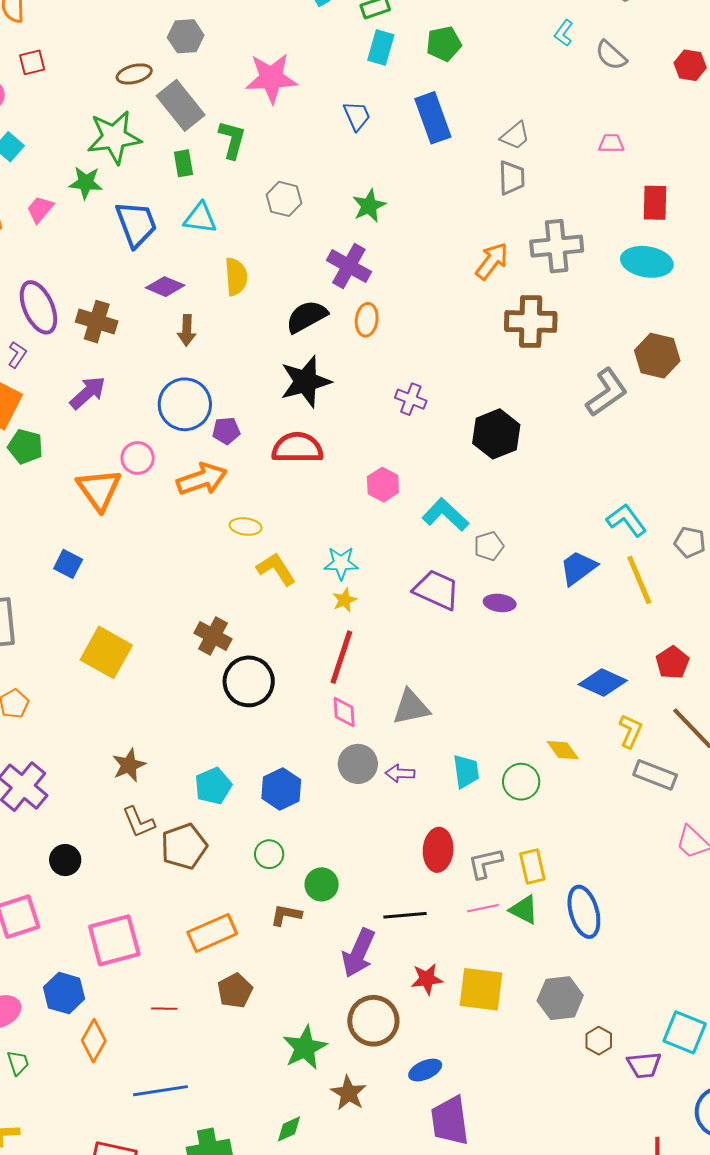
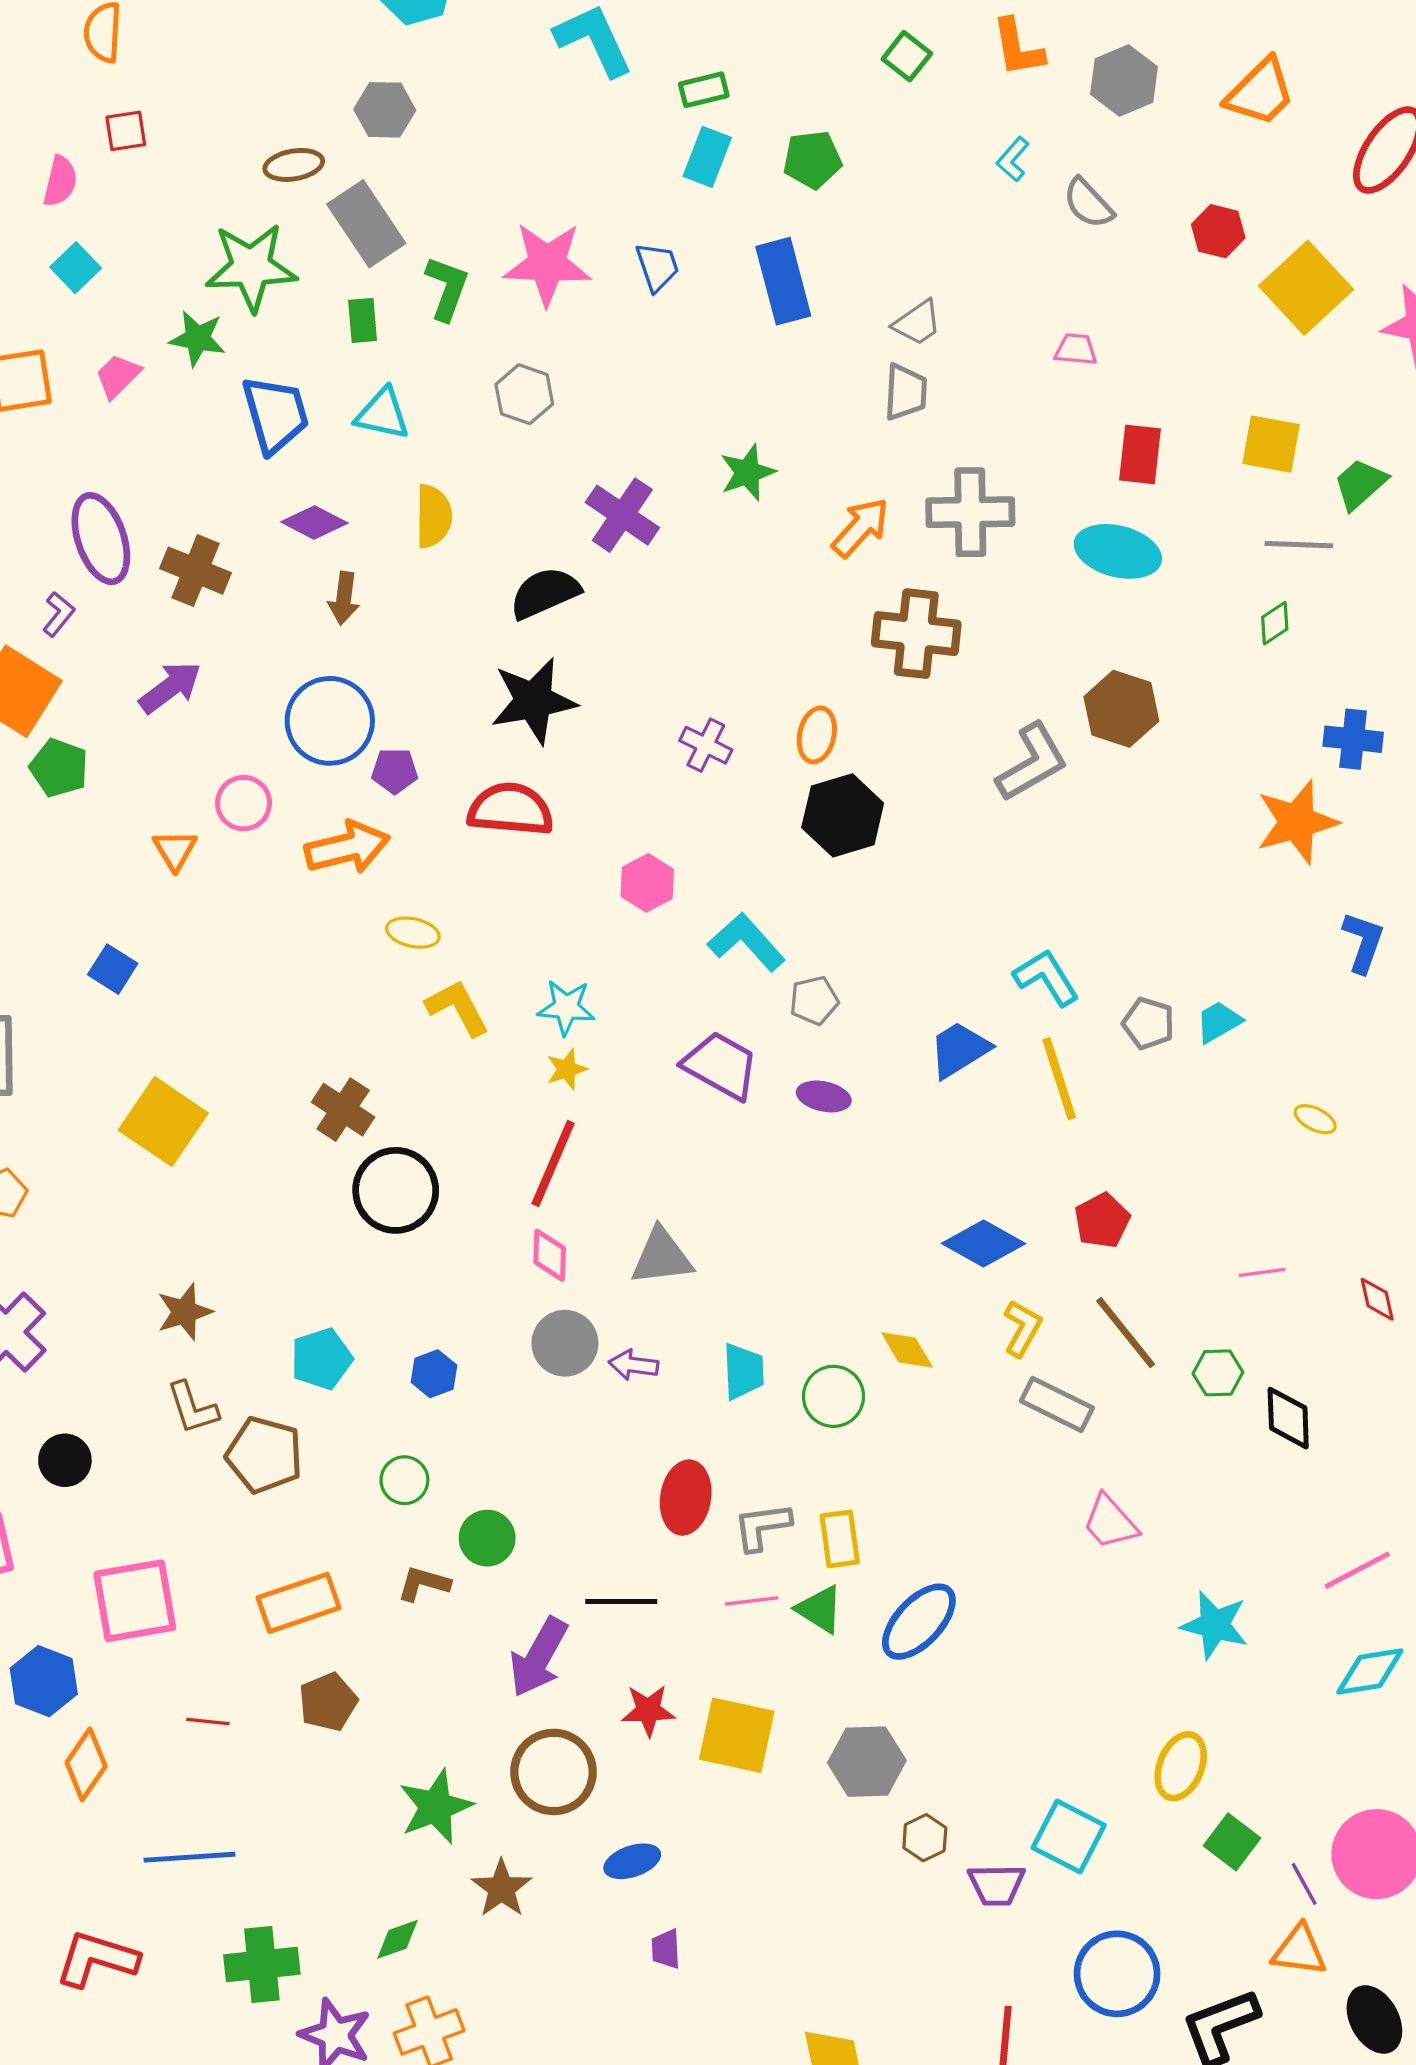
pink star: (271, 78) -> (547, 264), moved
green star: (369, 206) -> (748, 472), moved
orange ellipse: (367, 320) -> (817, 735), moved
orange triangle: (99, 490) -> (175, 850), size x0.6
blue hexagon: (281, 789) -> (434, 1374), size x0.7
brown pentagon: (184, 846) -> (264, 1455), turned 30
blue ellipse: (584, 912) -> (919, 1622), turned 54
purple trapezoid: (450, 1121) -> (666, 1949), size x0.5

